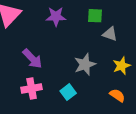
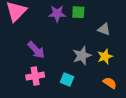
green square: (95, 16) -> (78, 12), moved
yellow star: (122, 66) -> (105, 56), moved
cyan square: (68, 92) -> (67, 80), turned -32

